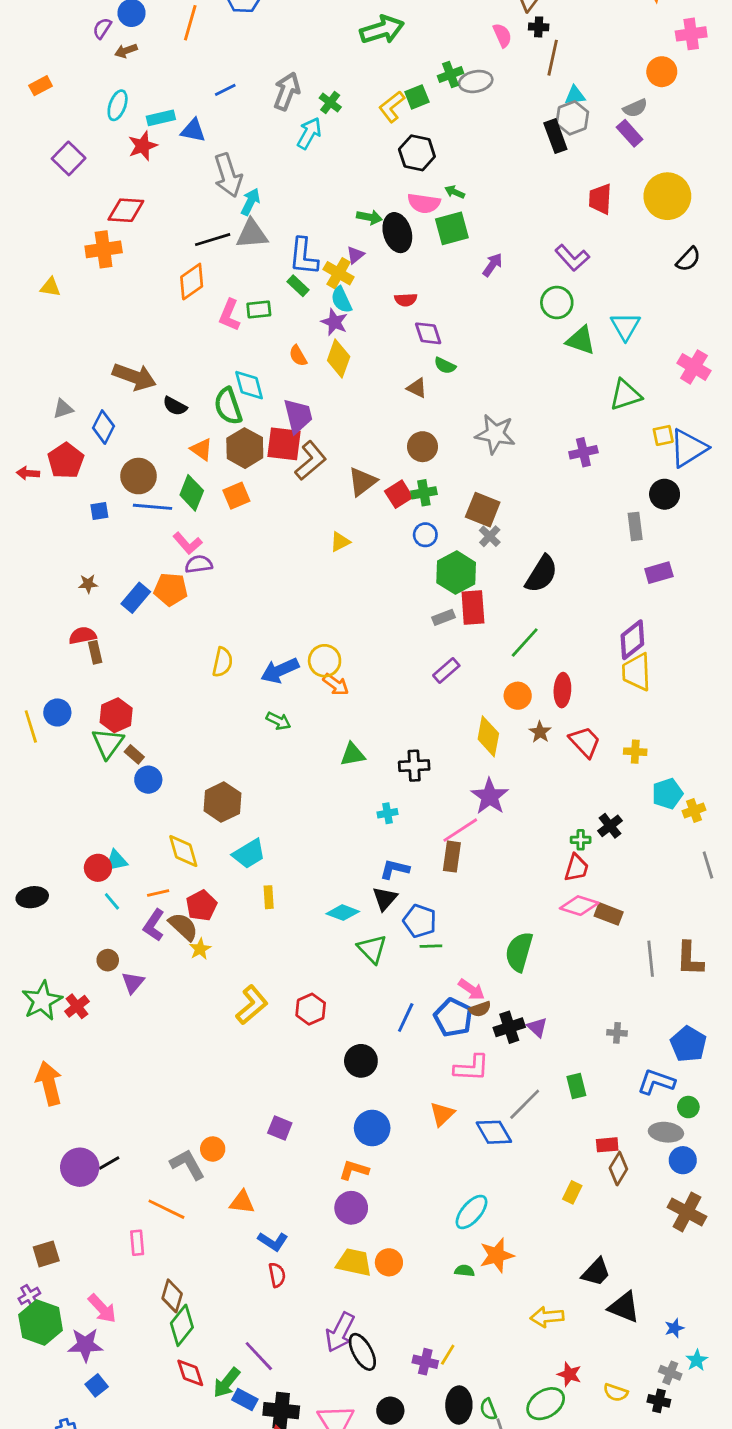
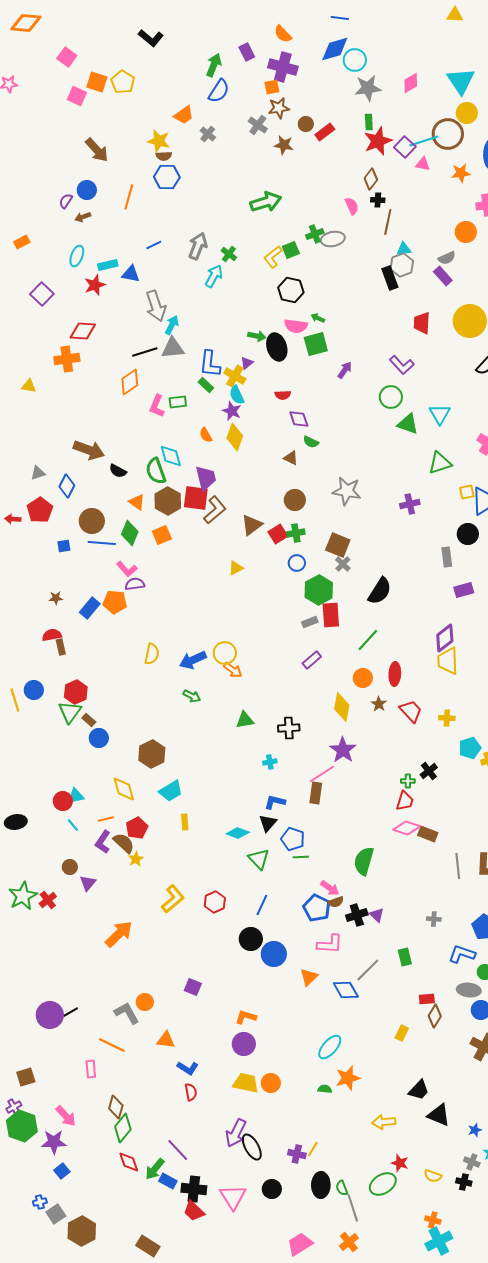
blue line: (406, 1017) -> (262, 905), moved
orange arrow: (49, 1083) -> (119, 934), moved, turned 60
blue circle: (372, 1128) -> (274, 954), moved

